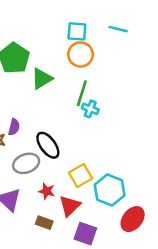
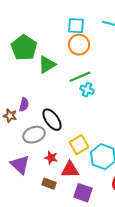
green line: (82, 93) -> (80, 77), turned 50
red triangle: (70, 206) -> (70, 170), turned 42

